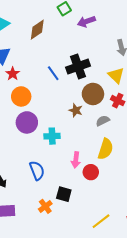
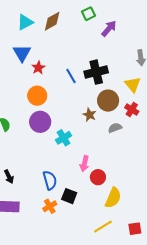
purple arrow: (86, 21) -> (109, 28), turned 144
brown diamond: (37, 30) -> (52, 21), moved
red star: (13, 74) -> (38, 68), moved
cyan cross: (52, 136) -> (64, 138), turned -35
yellow semicircle: (106, 149) -> (113, 198), moved
blue semicircle: (37, 170) -> (50, 180), moved

